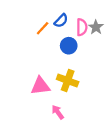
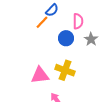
blue semicircle: (61, 21) -> (52, 10), moved
gray star: (96, 27) -> (91, 39), moved

